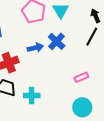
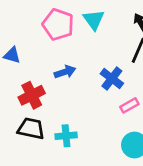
blue cross: (57, 41) -> (112, 78), moved

